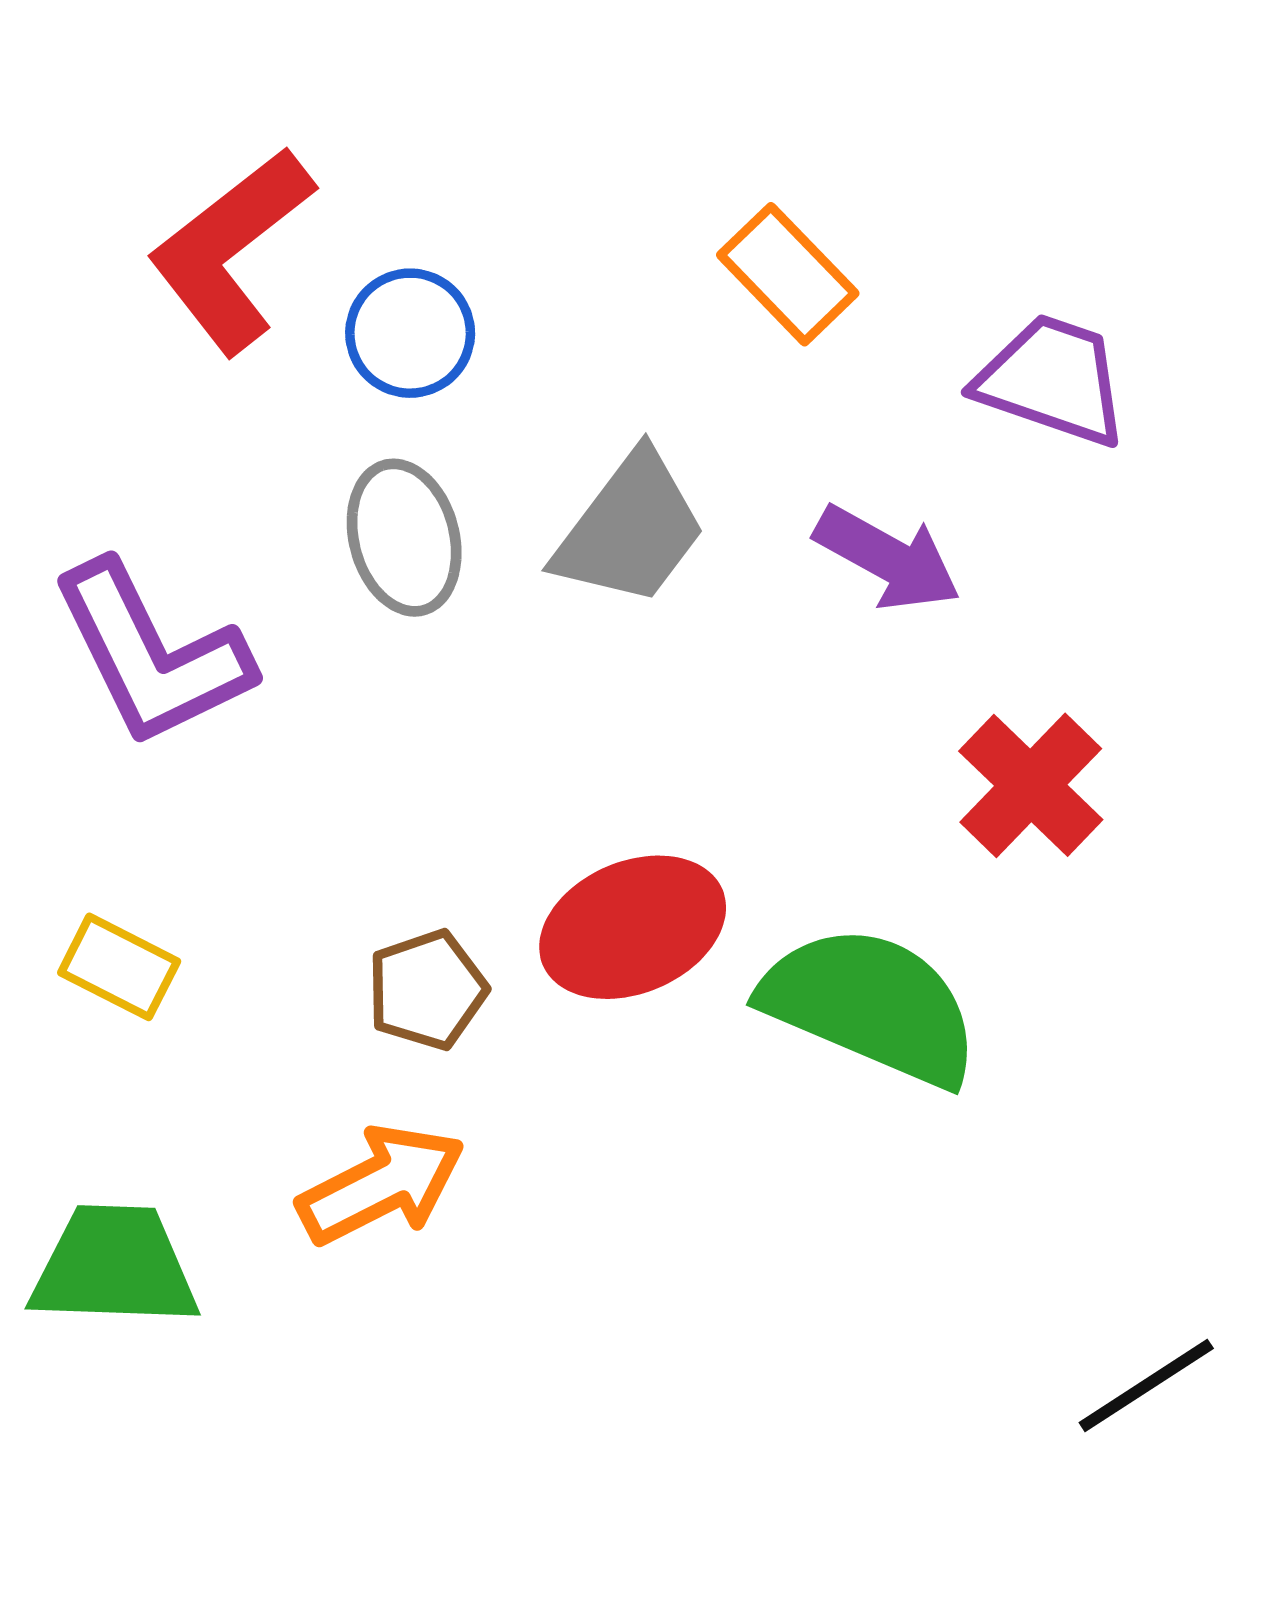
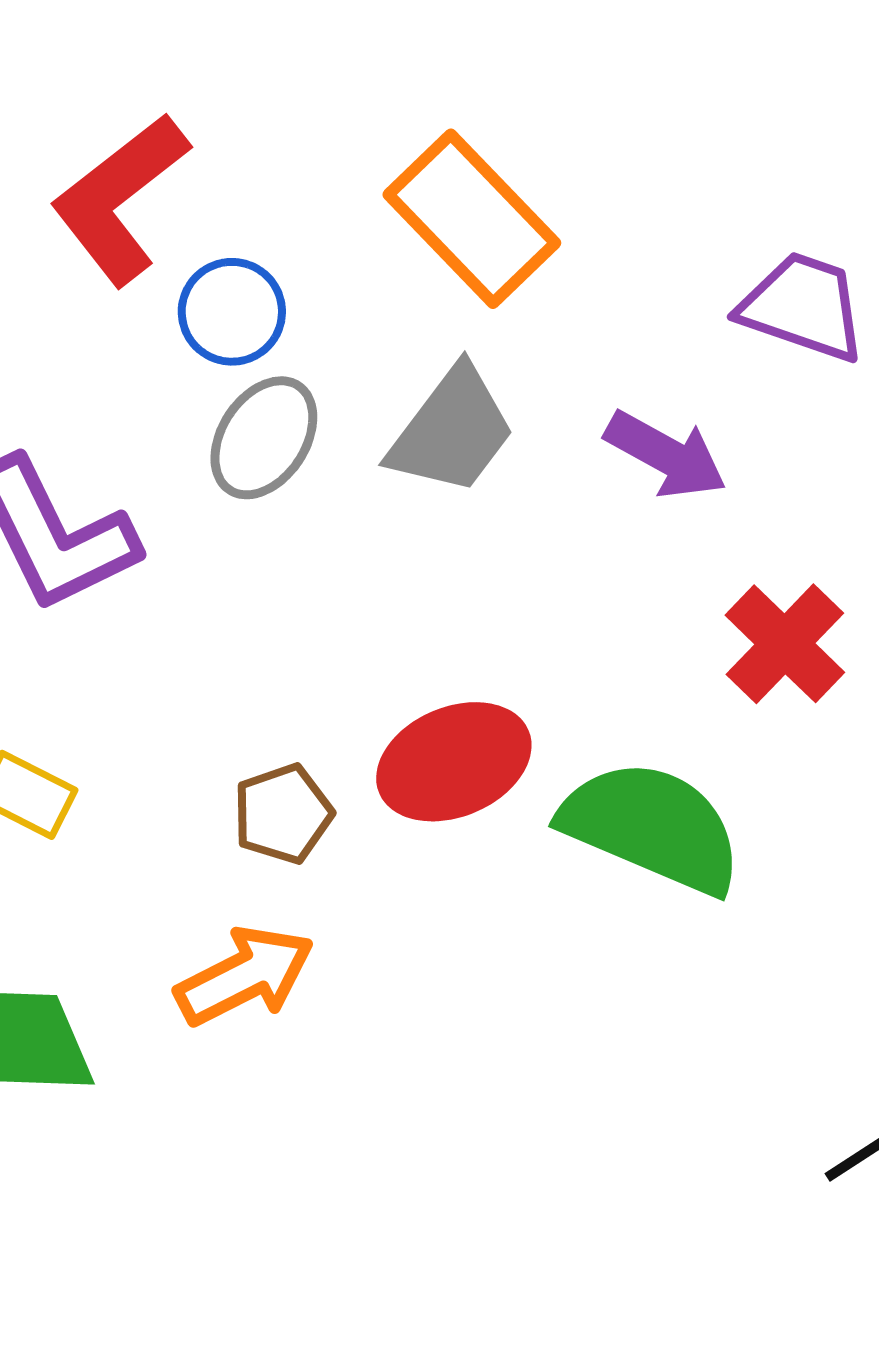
orange rectangle: (788, 274) -> (472, 219), moved, size x1.5
blue circle: (410, 333) -> (232, 312), moved
gray ellipse: (404, 538) -> (264, 438), turned 48

